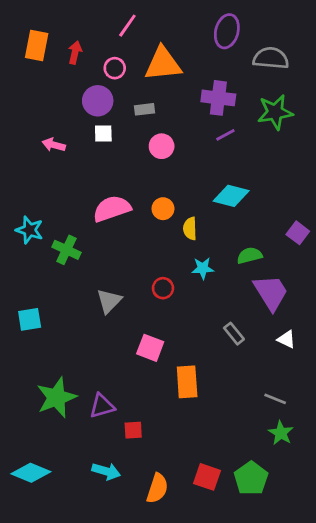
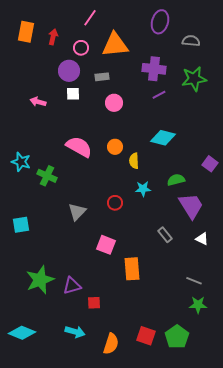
gray semicircle: (271, 58) -> (191, 41), size x0.7
pink semicircle: (112, 209) -> (79, 147), turned 48
green star: (281, 433) -> (198, 305), turned -30

